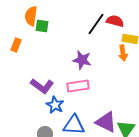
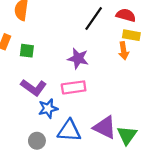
red semicircle: (115, 21) -> (126, 15), moved
green square: (42, 26) -> (27, 51), moved
blue star: (55, 105) -> (48, 109), turned 30

